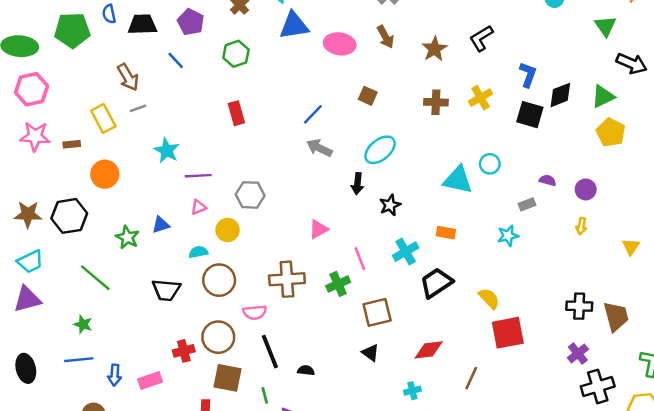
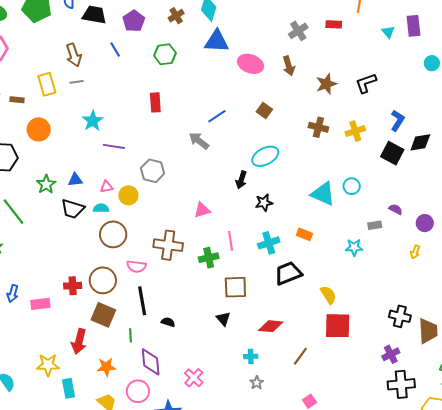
gray arrow: (319, 148) -> (199, 141), moved
pink triangle: (199, 207) -> (107, 187), moved
black trapezoid: (166, 290) -> (73, 209), moved

